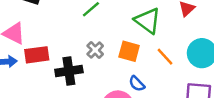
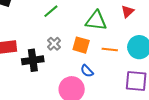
green triangle: (148, 21) -> (96, 21), turned -30
orange line: (165, 57) -> (110, 50), turned -42

